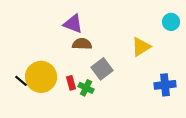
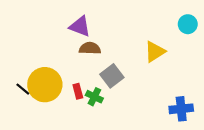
blue cross: (165, 85) -> (181, 109), moved

